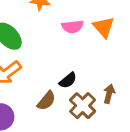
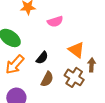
orange triangle: (104, 27) -> (76, 50), moved
black semicircle: (68, 80) -> (42, 58), moved

